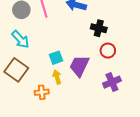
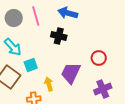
black cross: (99, 28) -> (59, 36), moved
cyan square: (56, 58) -> (31, 65), moved

